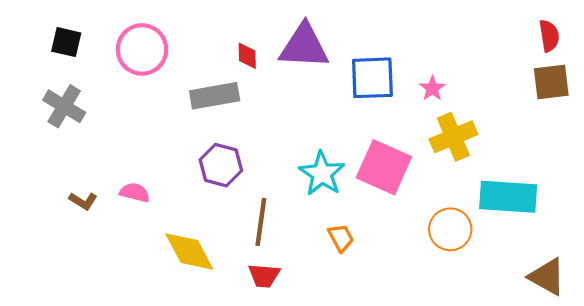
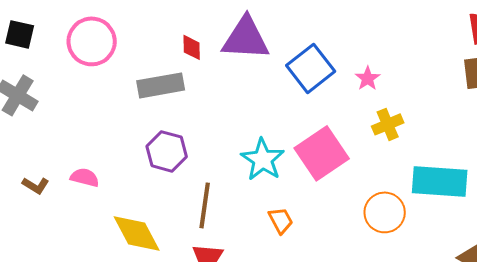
blue square: (372, 78) -> (311, 68), turned -36
yellow cross: (453, 137) -> (388, 124), size x0.7
pink square: (384, 167) -> (322, 153), turned 32

